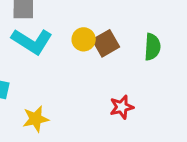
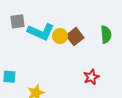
cyan L-shape: (32, 41) -> (41, 32), moved

